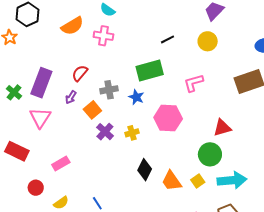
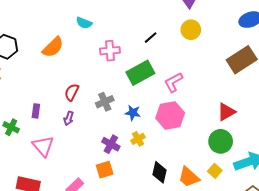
pink cross: (103, 36) -> (110, 51), moved
purple rectangle: (41, 83) -> (36, 111), size x0.5
pink L-shape: (193, 83) -> (173, 82), moved
blue star: (136, 97) -> (133, 113), moved
orange square: (92, 110) -> (105, 170), moved, turned 36

